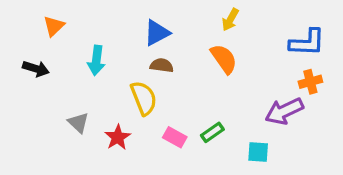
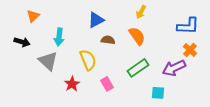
brown semicircle: (162, 65) -> (108, 40), moved
orange cross: (310, 82) -> (190, 50), turned -32
gray triangle: (78, 123) -> (48, 61), moved, size x1.5
green rectangle: (212, 132) -> (138, 68), moved, size x1.5
pink rectangle: (175, 137) -> (107, 84), turned 32

